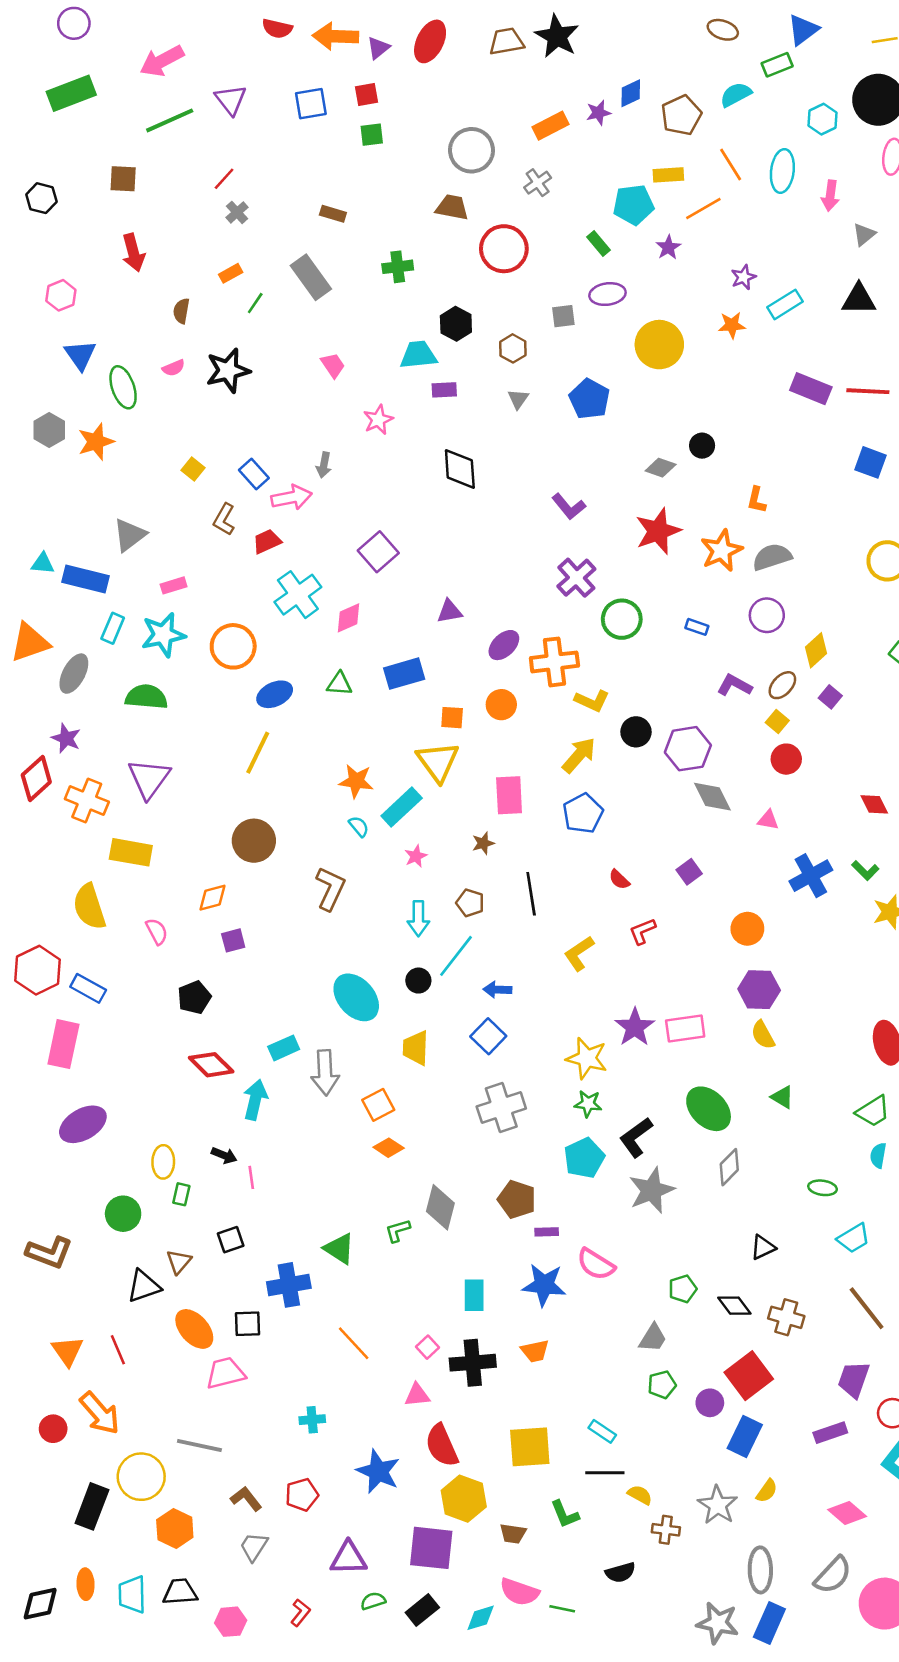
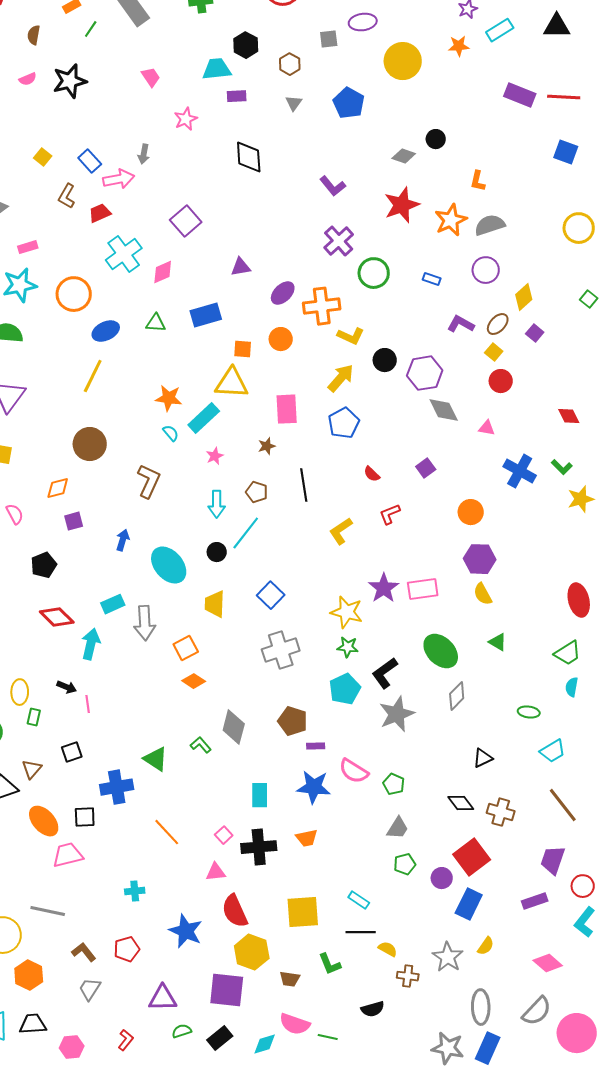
yellow triangle: (438, 762) -> (232, 383), turned -51
blue cross: (811, 876) -> (520, 471), turned -32
blue arrow: (497, 990) -> (123, 540), moved, turned 105
green L-shape: (398, 1231) -> (201, 745), turned 65
green pentagon: (683, 1289) -> (394, 784), moved, turned -30

